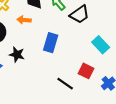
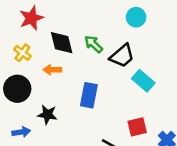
cyan rectangle: (101, 45) -> (143, 81), moved
red square: (86, 71) -> (137, 127), turned -35

